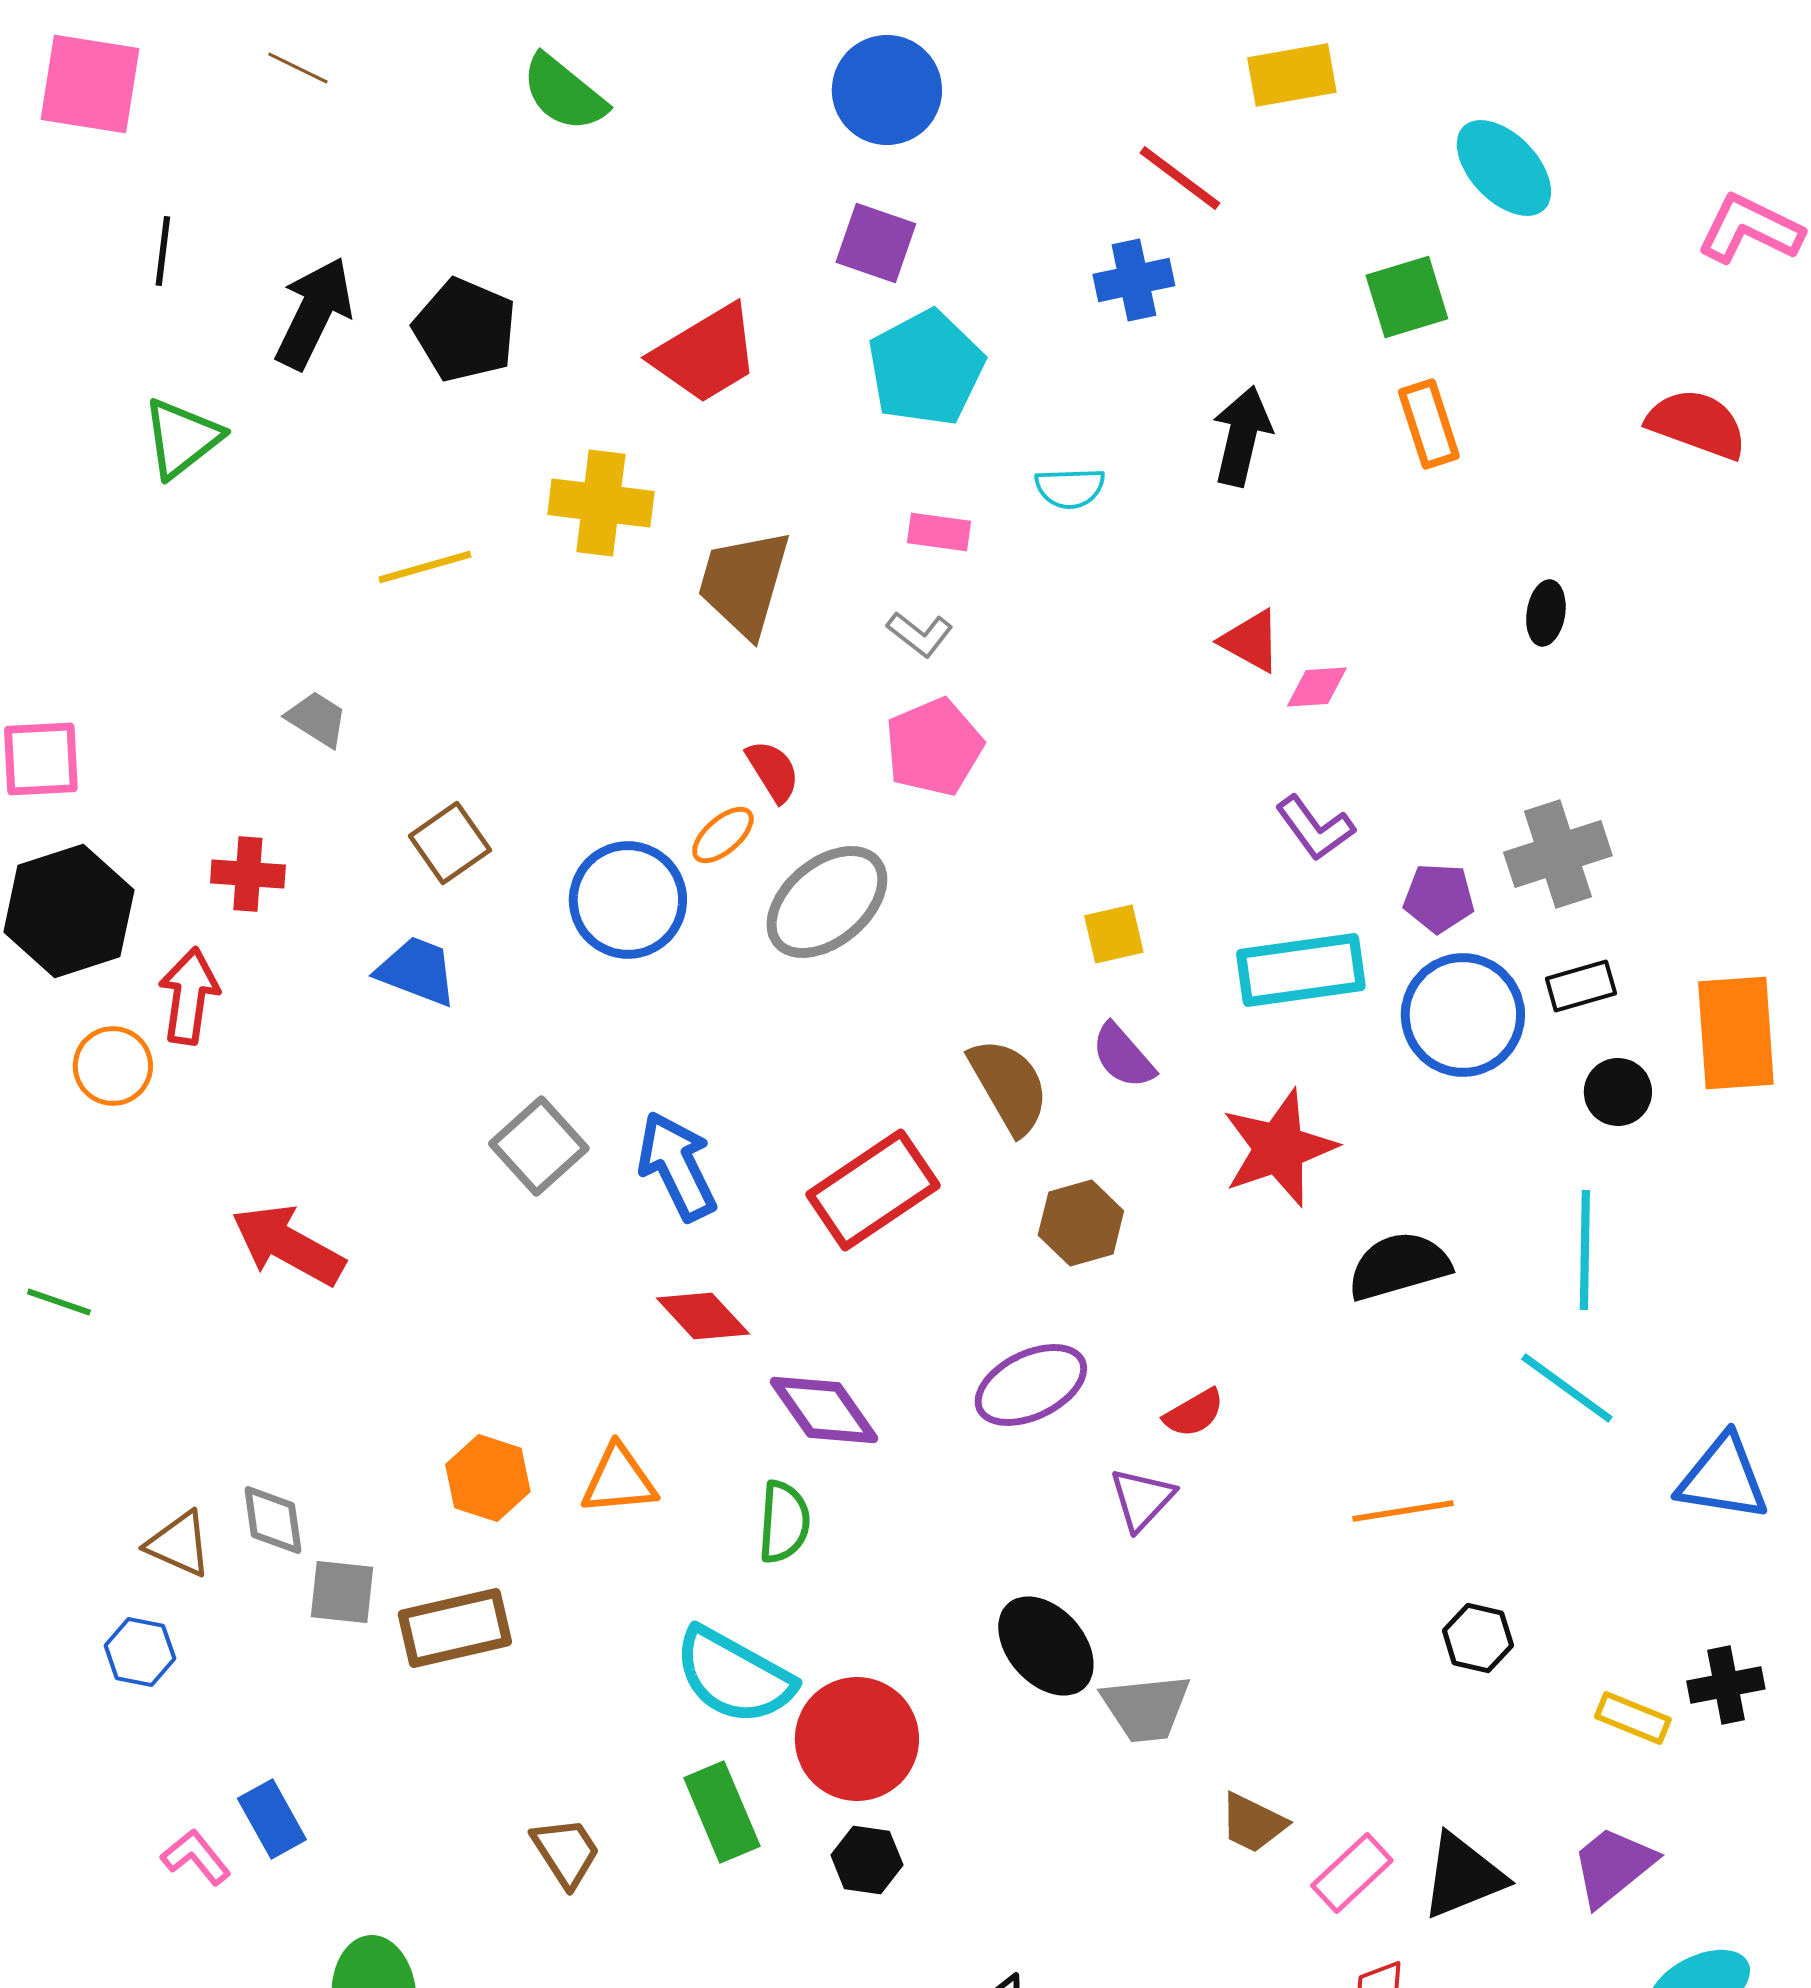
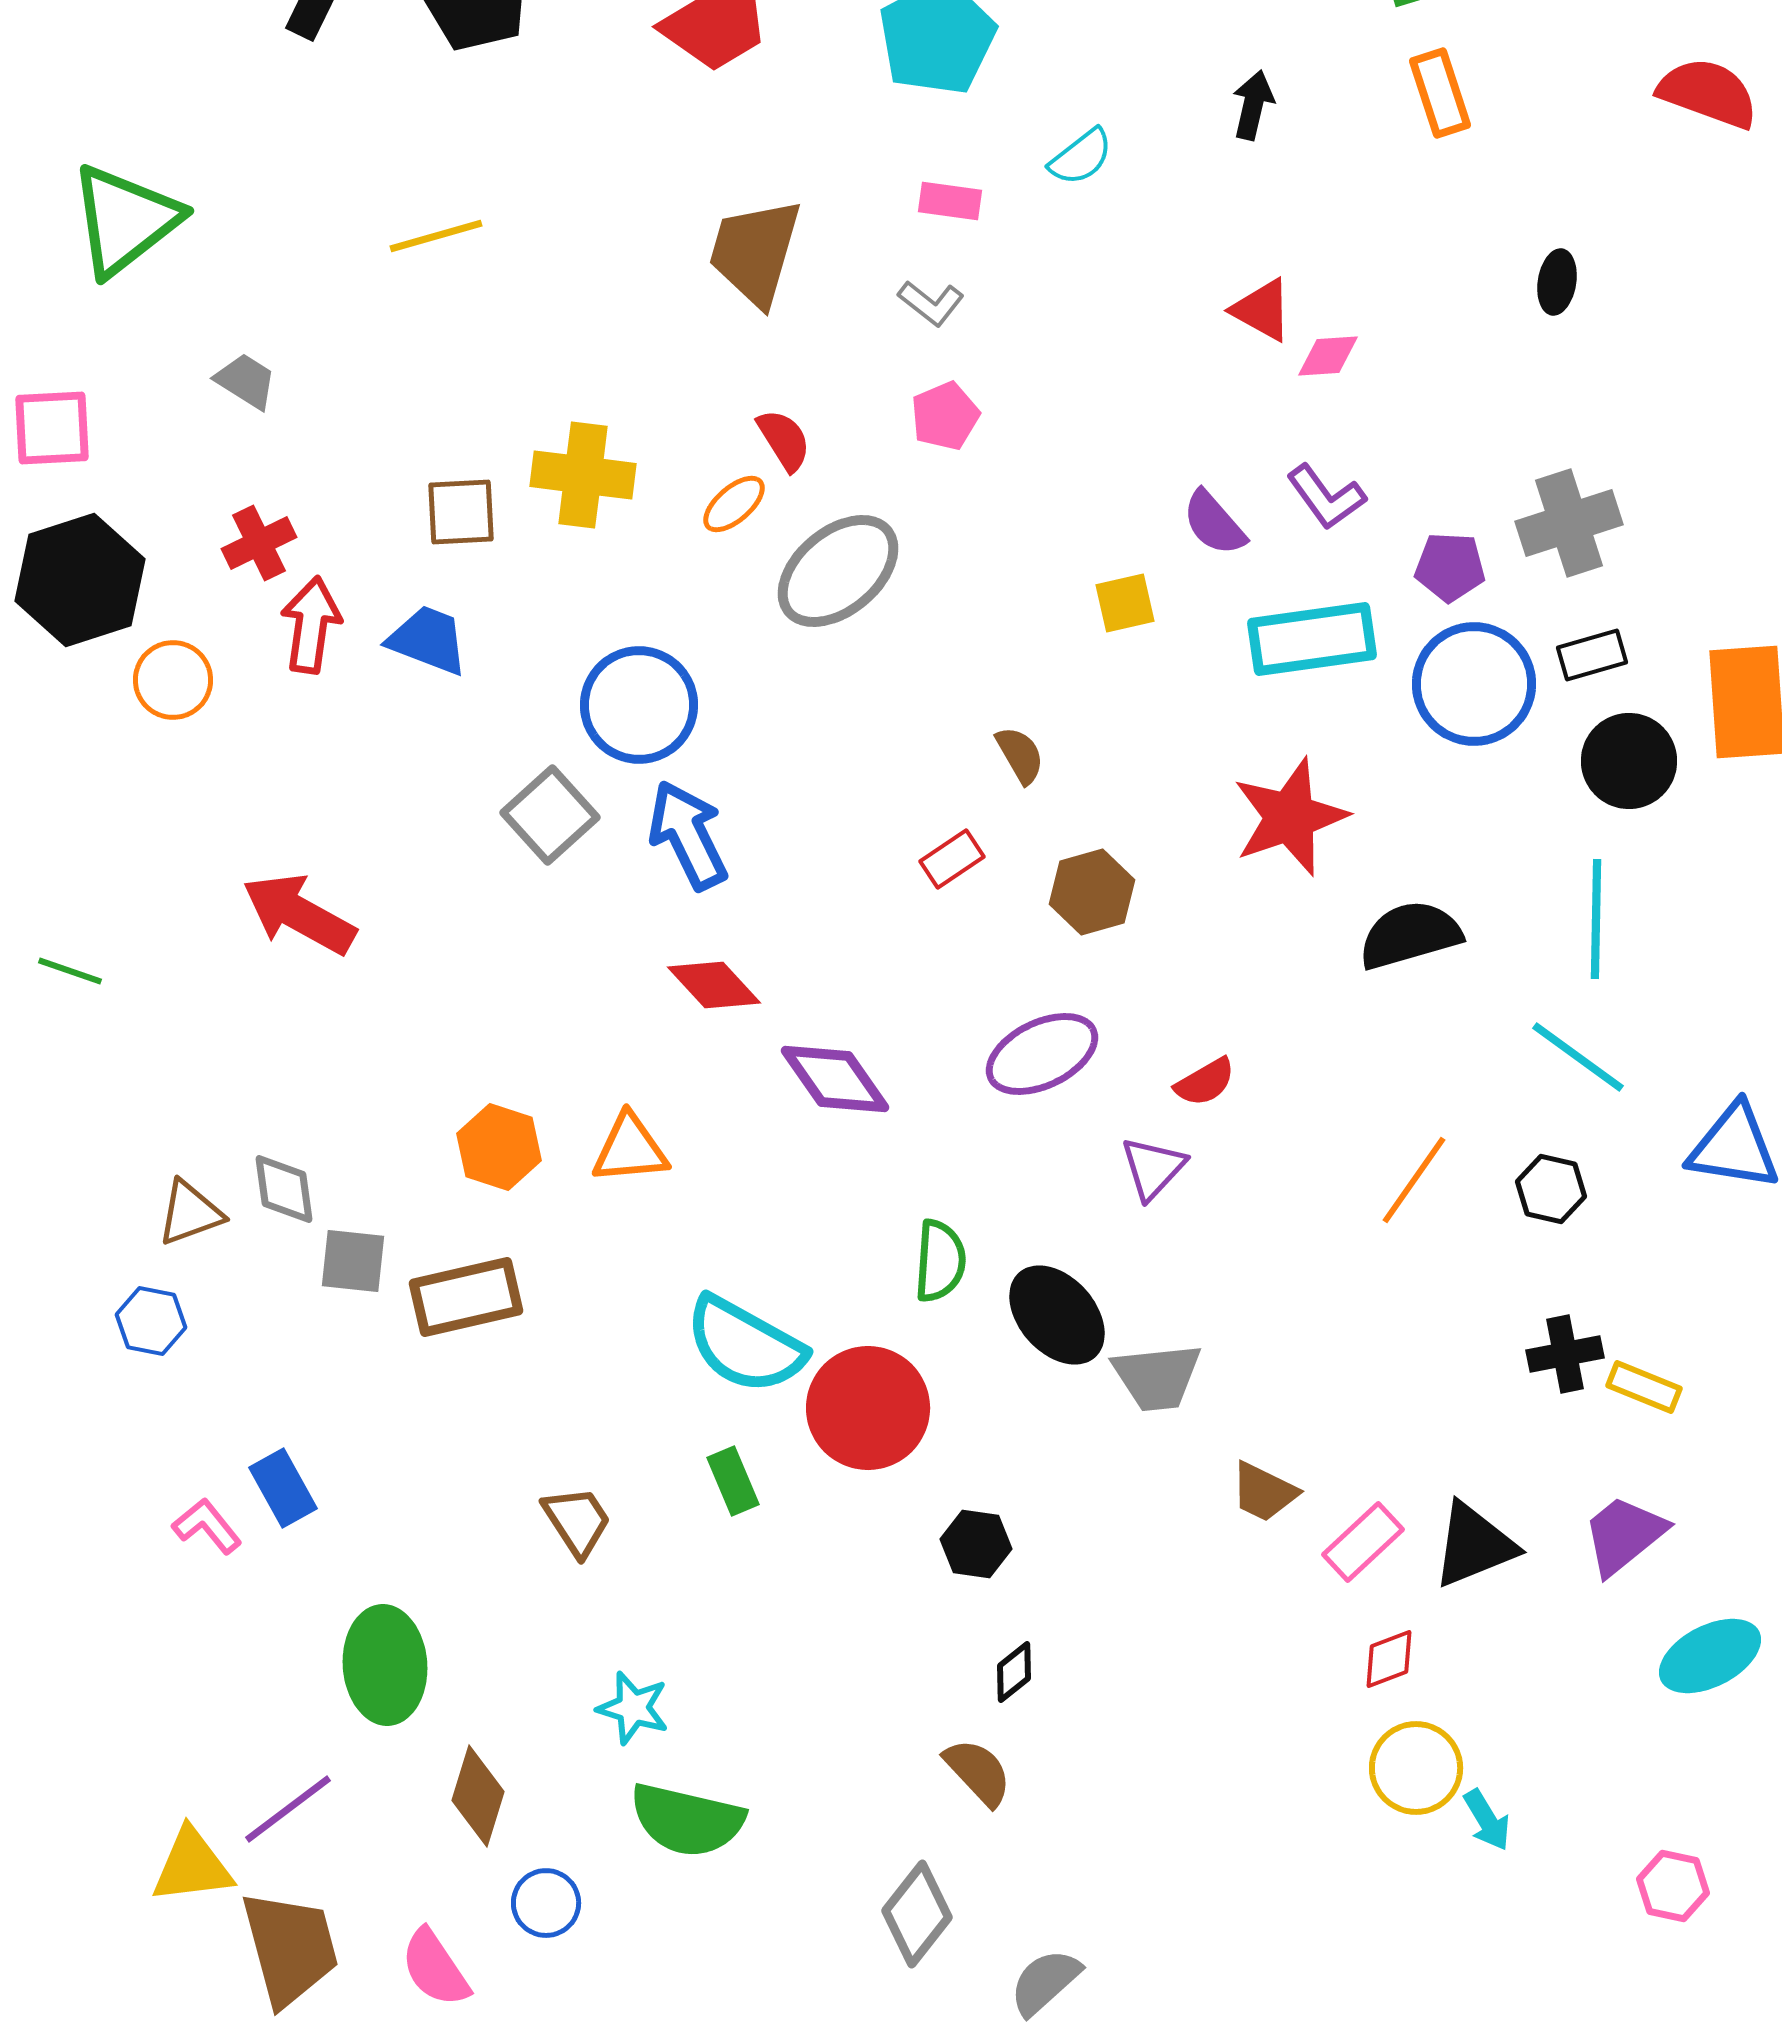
black arrow: (1242, 436) -> (1253, 105), size x0.7
green triangle: (182, 438) -> (125, 220), moved, size x1.4
cyan semicircle: (1070, 488) -> (1081, 157), turned -36
yellow cross: (601, 503) -> (583, 475), moved
gray trapezoid: (317, 719) -> (246, 381), moved
pink pentagon: (934, 747) -> (945, 416), size x0.7
brown square: (450, 843) -> (461, 512), turned 32
red cross: (248, 874) -> (259, 543), turned -30
blue circle: (628, 900) -> (639, 705), moved
red arrow: (189, 996) -> (311, 625), moved
purple semicircle: (1123, 1056) -> (1214, 523), moved
orange circle: (113, 1066) -> (173, 680), moved
brown semicircle: (1009, 1086) -> (1020, 755), size x0.6
black circle: (1618, 1092) -> (1629, 761), size x1.4
red rectangle: (873, 1190) -> (952, 859), moved, size x0.5
orange line: (1403, 1511) -> (1414, 1180), turned -46
green semicircle: (784, 1522) -> (940, 1261), moved
brown triangle: (179, 1544) -> (190, 1213), turned -44
black hexagon: (1478, 1638) -> (1551, 1189), moved
black cross: (1726, 1685) -> (1565, 1354), moved
green rectangle: (722, 1812) -> (733, 1481), size x0.7
black hexagon: (867, 1860) -> (976, 1544), moved

